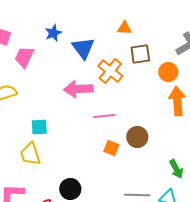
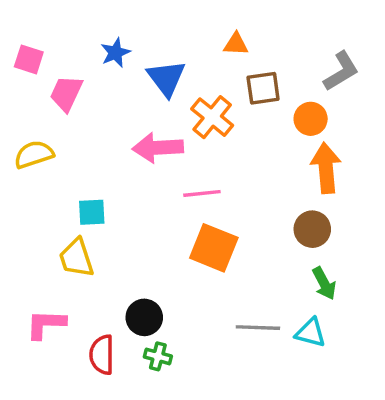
brown circle: (137, 137) -> (312, 229), moved
orange square: (111, 148) -> (214, 248), size x1.8

